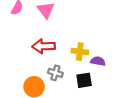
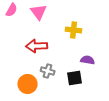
yellow cross: (80, 52) -> (74, 30), moved

